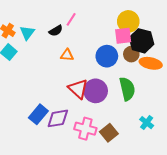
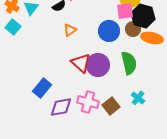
orange triangle: (67, 55) -> (70, 30), turned -40
purple diamond: (58, 118) -> (61, 107), moved
cyan cross: (147, 123) -> (138, 98), moved

